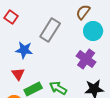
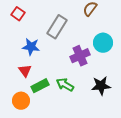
cyan circle: (93, 31) -> (103, 43), moved
purple cross: (86, 59) -> (80, 56), moved, turned 30

